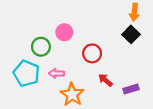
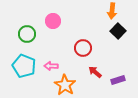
orange arrow: (134, 12) -> (112, 11), moved
pink circle: (64, 32) -> (53, 21), moved
green circle: (41, 47) -> (27, 34), moved

